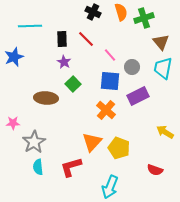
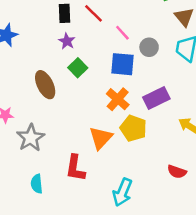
purple rectangle: (138, 96) -> (156, 98), moved
brown ellipse: (46, 98) -> (45, 85), turned 60
yellow pentagon: (119, 148) -> (133, 128), moved
cyan semicircle: (38, 167) -> (37, 184), moved
red L-shape: (71, 167) -> (75, 168), turned -65

